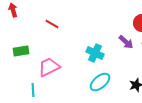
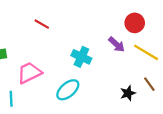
red line: (52, 24) -> (42, 24), moved
cyan ellipse: (100, 82) -> (68, 90), moved

